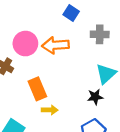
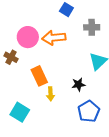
black star: (95, 97) -> (78, 84), moved
yellow arrow: (50, 110) -> (50, 94), turned 88

